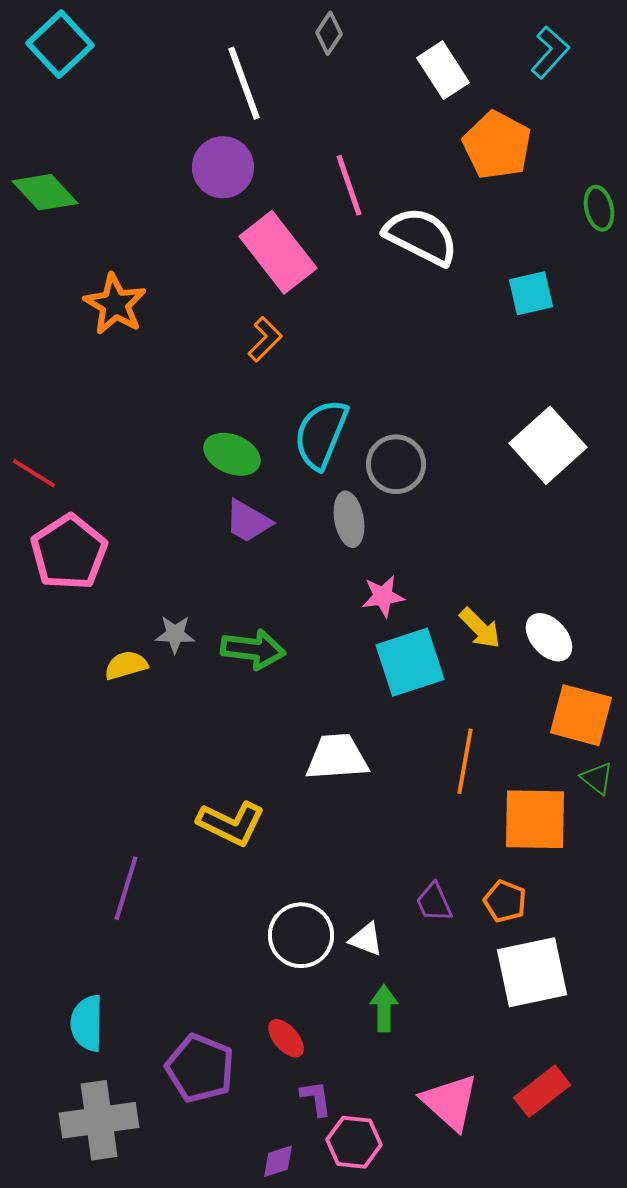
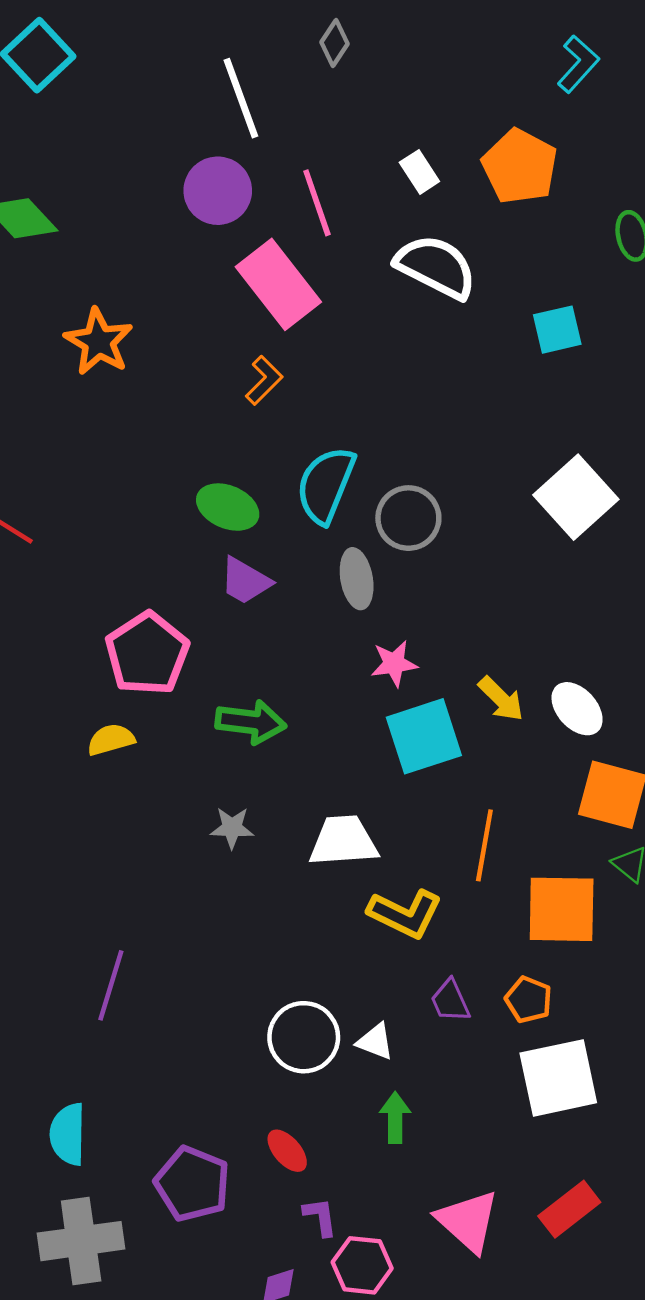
white rectangle: (443, 70) -> (419, 172), moved, size x0.7
pink line: (349, 185) -> (317, 203), moved
pink pentagon: (69, 552) -> (147, 654), moved
gray star: (175, 634) -> (232, 828), moved
yellow L-shape: (231, 823) -> (405, 914), moved

